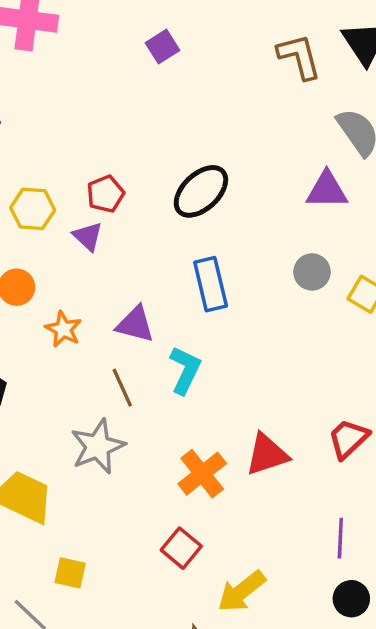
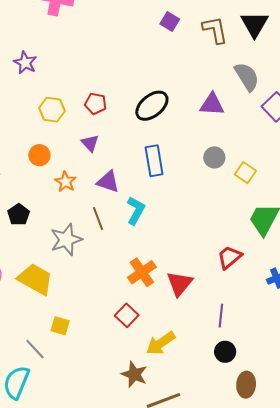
purple square: (162, 47) -> (170, 21), moved, turned -30
purple triangle: (327, 190) -> (212, 104), moved
red pentagon: (106, 194) -> (96, 104), turned 30
purple triangle: (88, 236) -> (90, 143), moved
gray star: (98, 446) -> (66, 240), moved
red triangle: (267, 454) -> (180, 283), moved, turned -36

